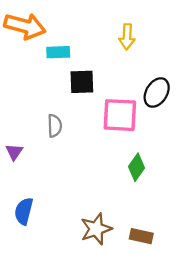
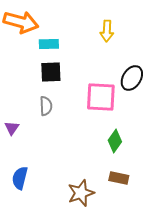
black square: (82, 82) -> (51, 72), moved
brown rectangle: (141, 236) -> (119, 178), moved

